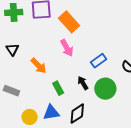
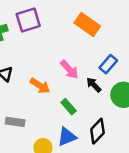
orange rectangle: (69, 22) -> (87, 24), moved
pink arrow: (67, 48) -> (69, 69), moved
black arrow: (83, 83) -> (94, 85), moved

